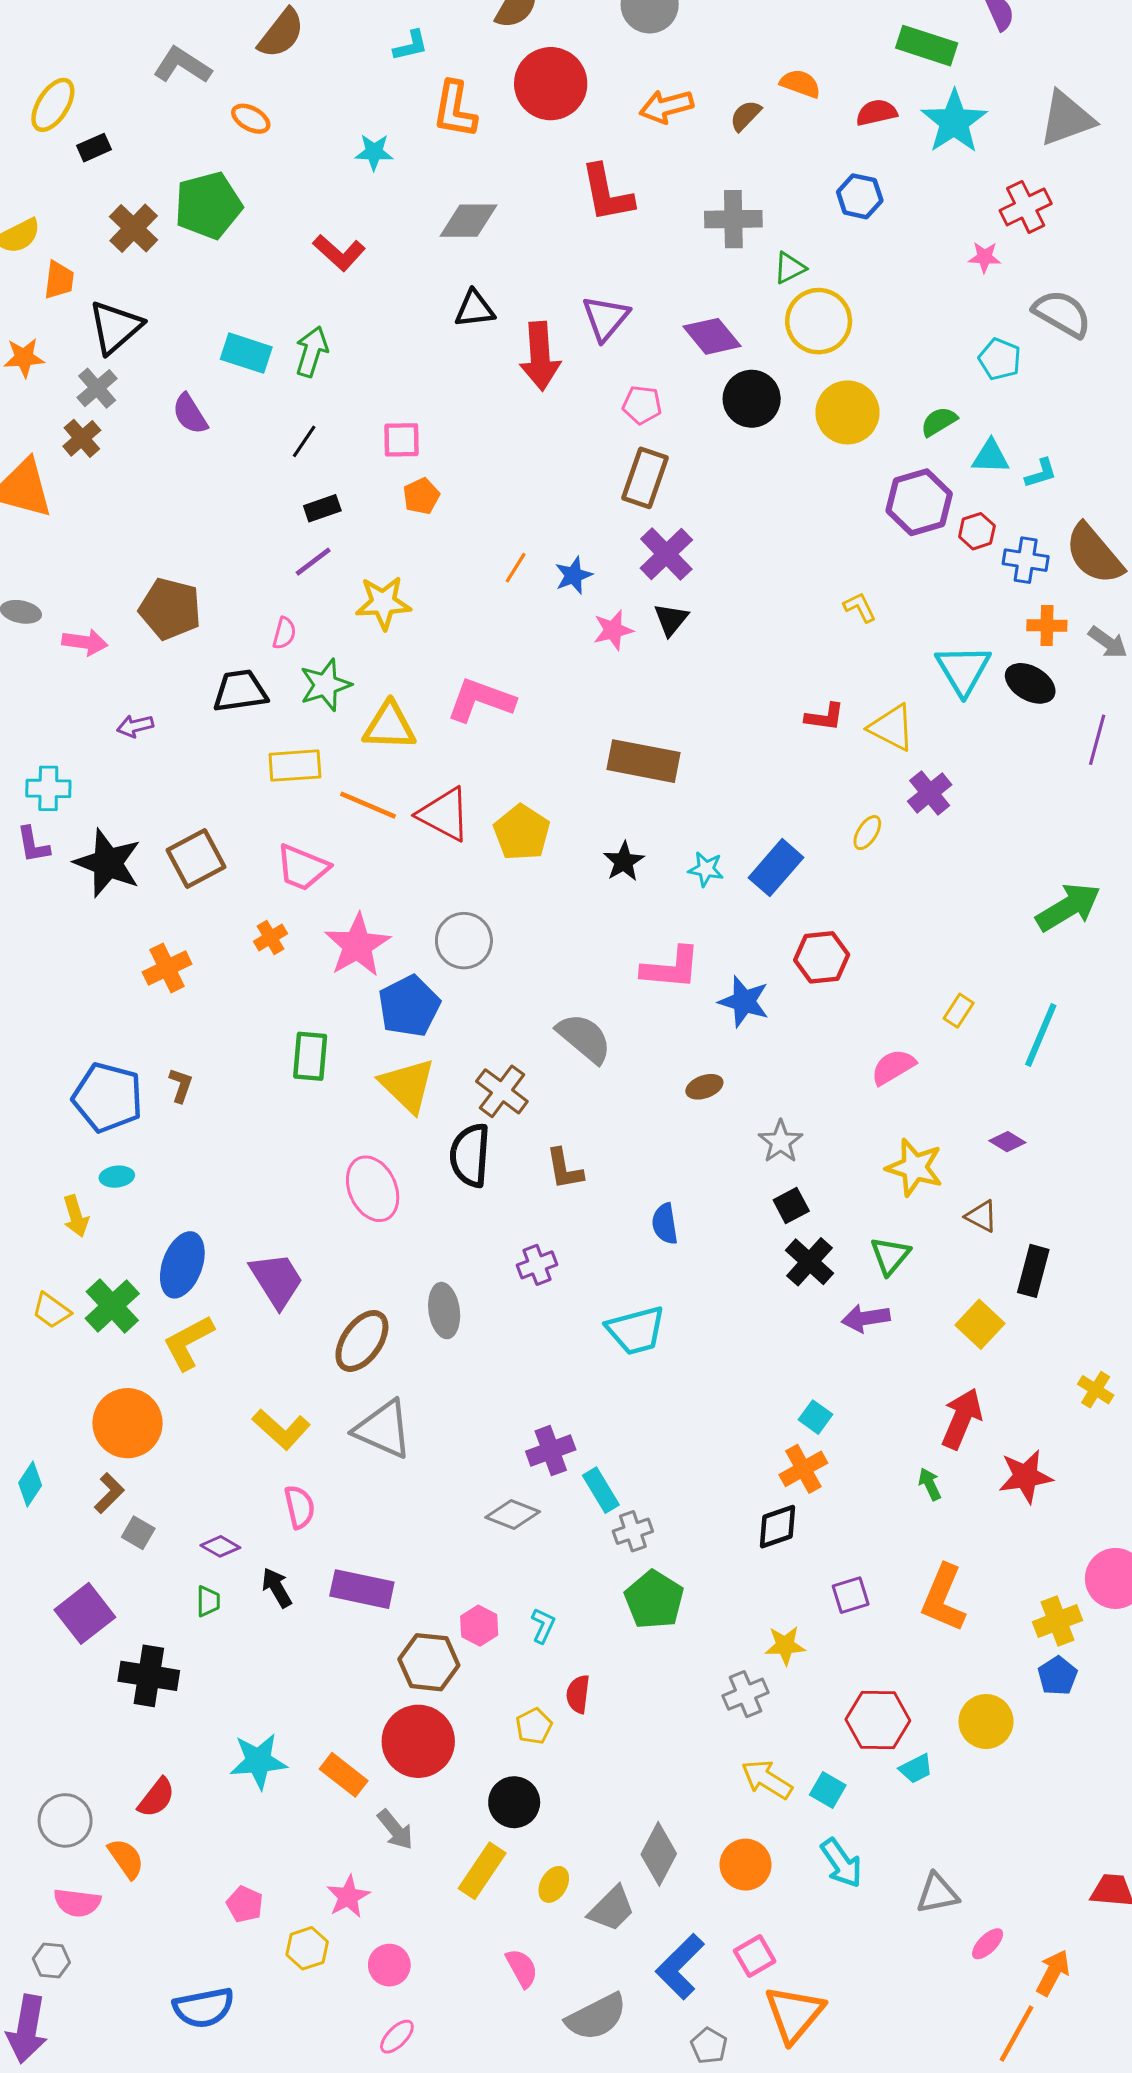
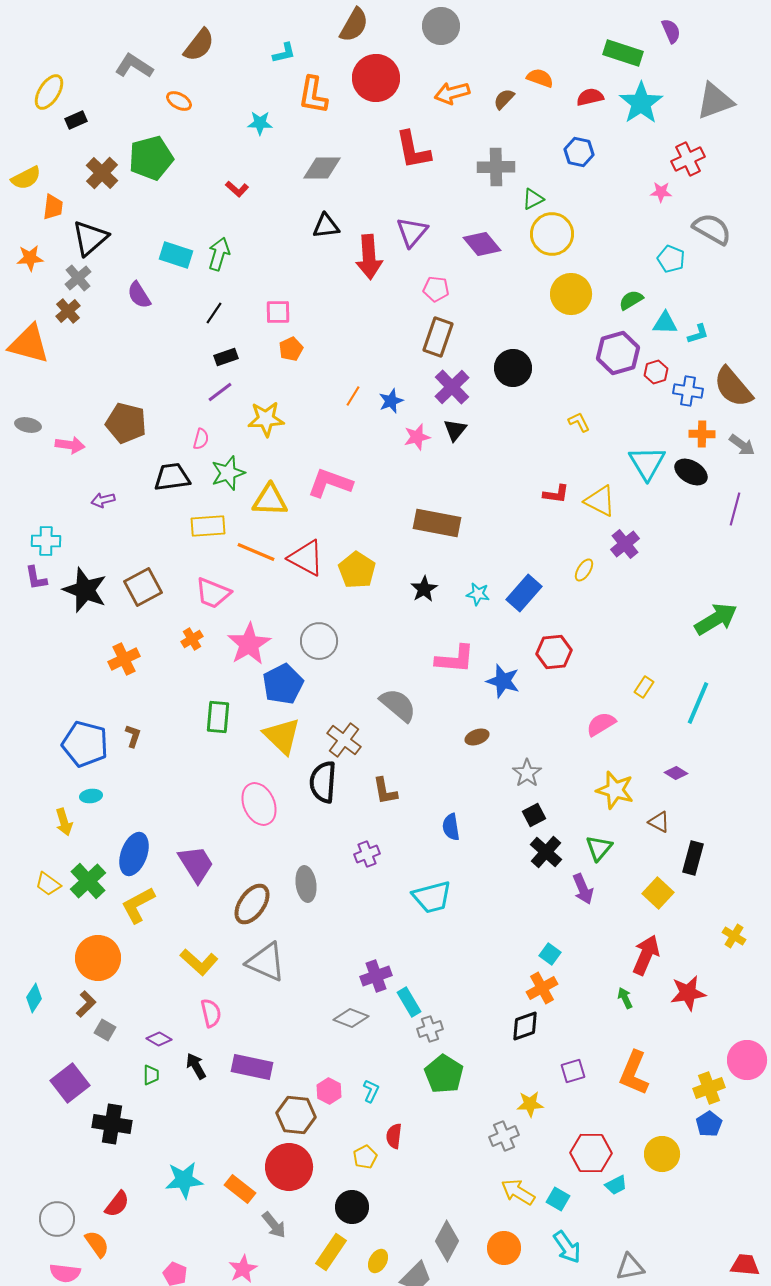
red L-shape: (339, 253) -> (237, 189), size x0.7
black circle: (752, 399) -> (513, 368), moved
purple arrow: (866, 1318) -> (583, 889), turned -104

